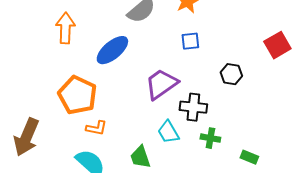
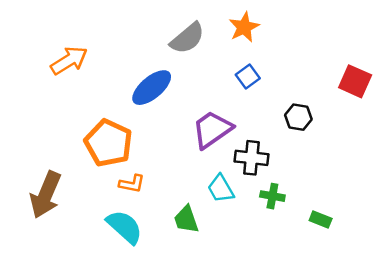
orange arrow: (65, 28) -> (69, 60), moved, turned 56
blue square: (190, 41) -> (248, 76), turned -30
red square: (277, 45) -> (355, 81), turned -36

